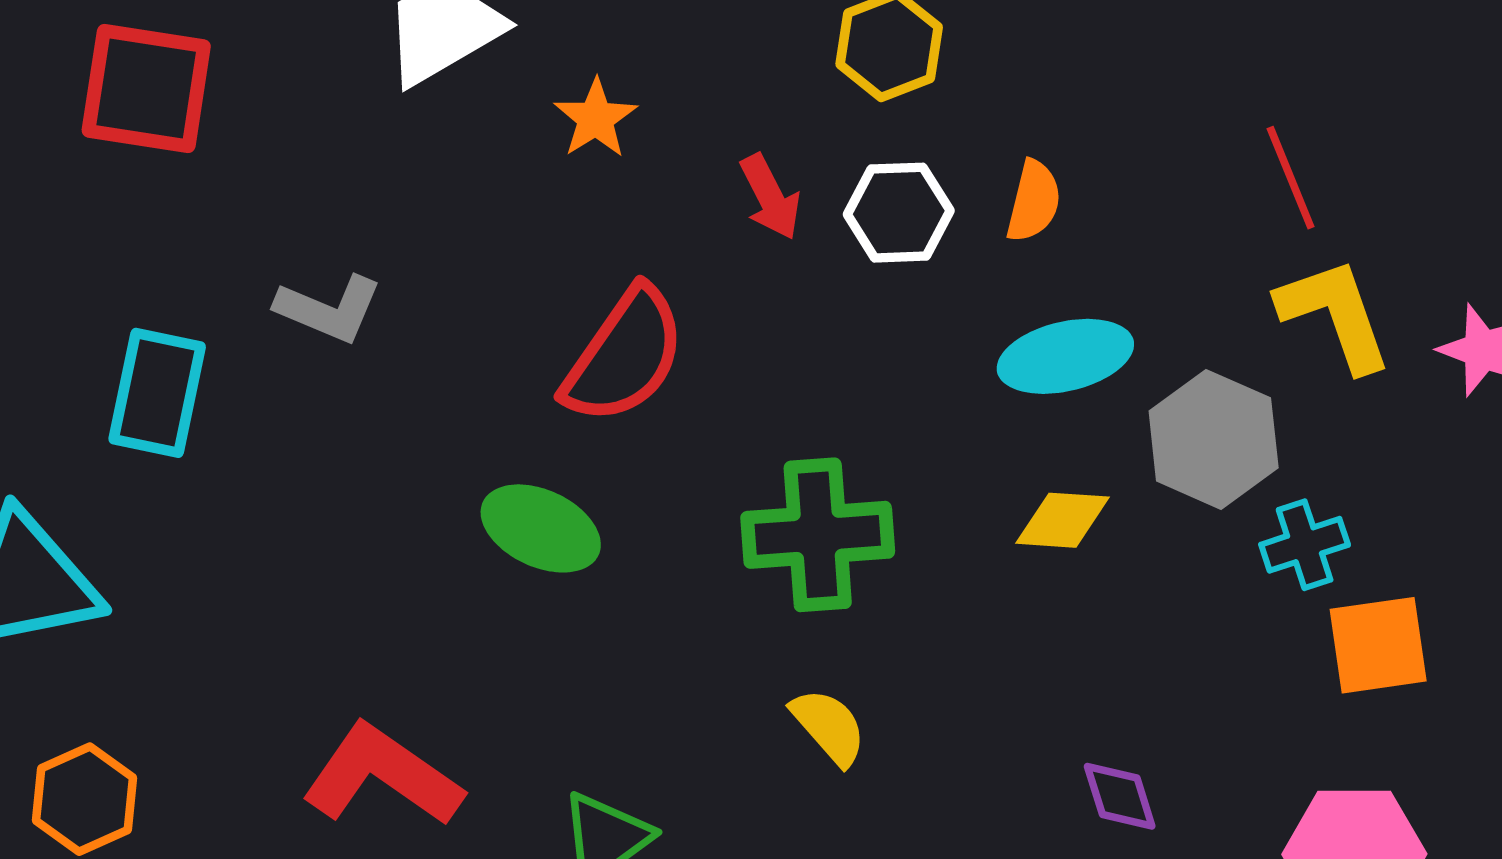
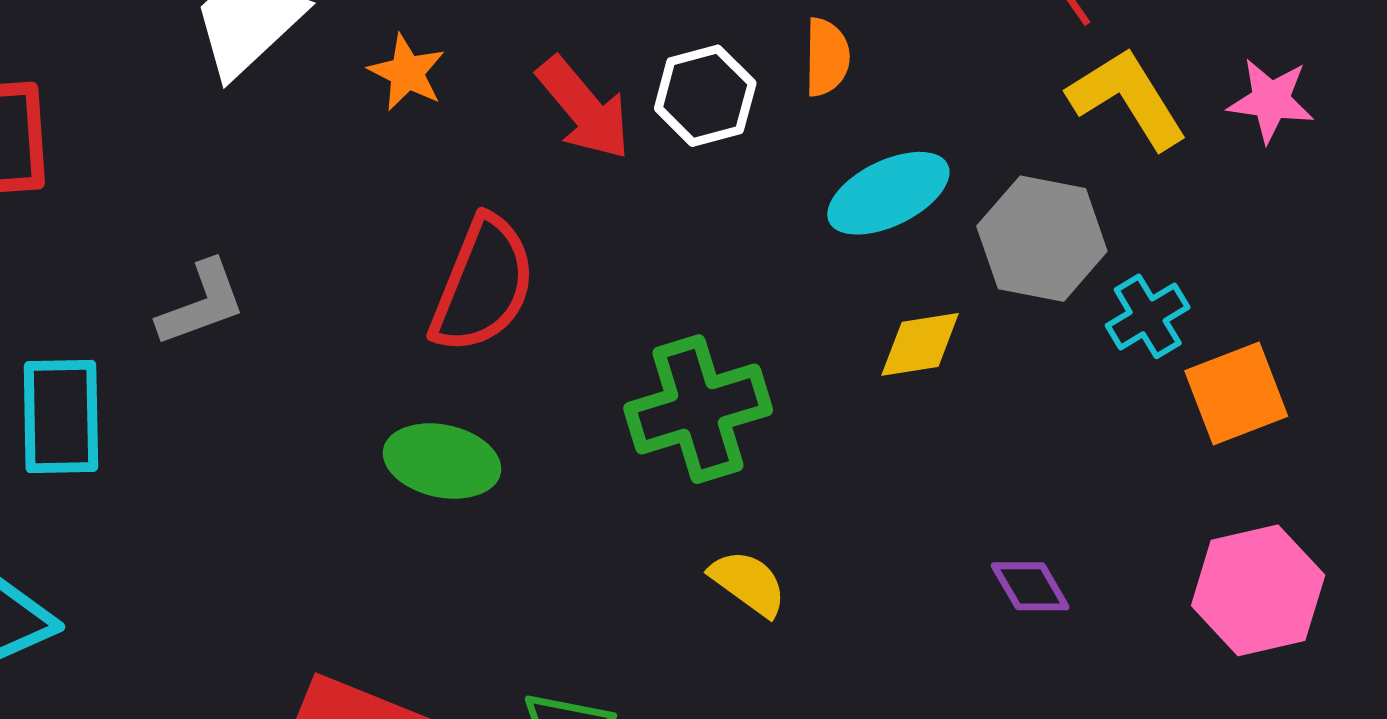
red arrow: (770, 197) -> (584, 108), size x1.4
gray L-shape: (329, 309) -> (201, 303), turned -30

